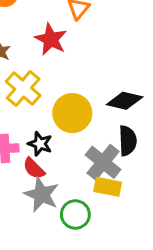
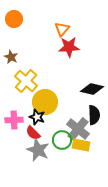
red star: (51, 39) -> (69, 47), moved, turned -30
yellow circle: (72, 113) -> (45, 102), moved
green circle: (75, 215) -> (62, 140), moved

